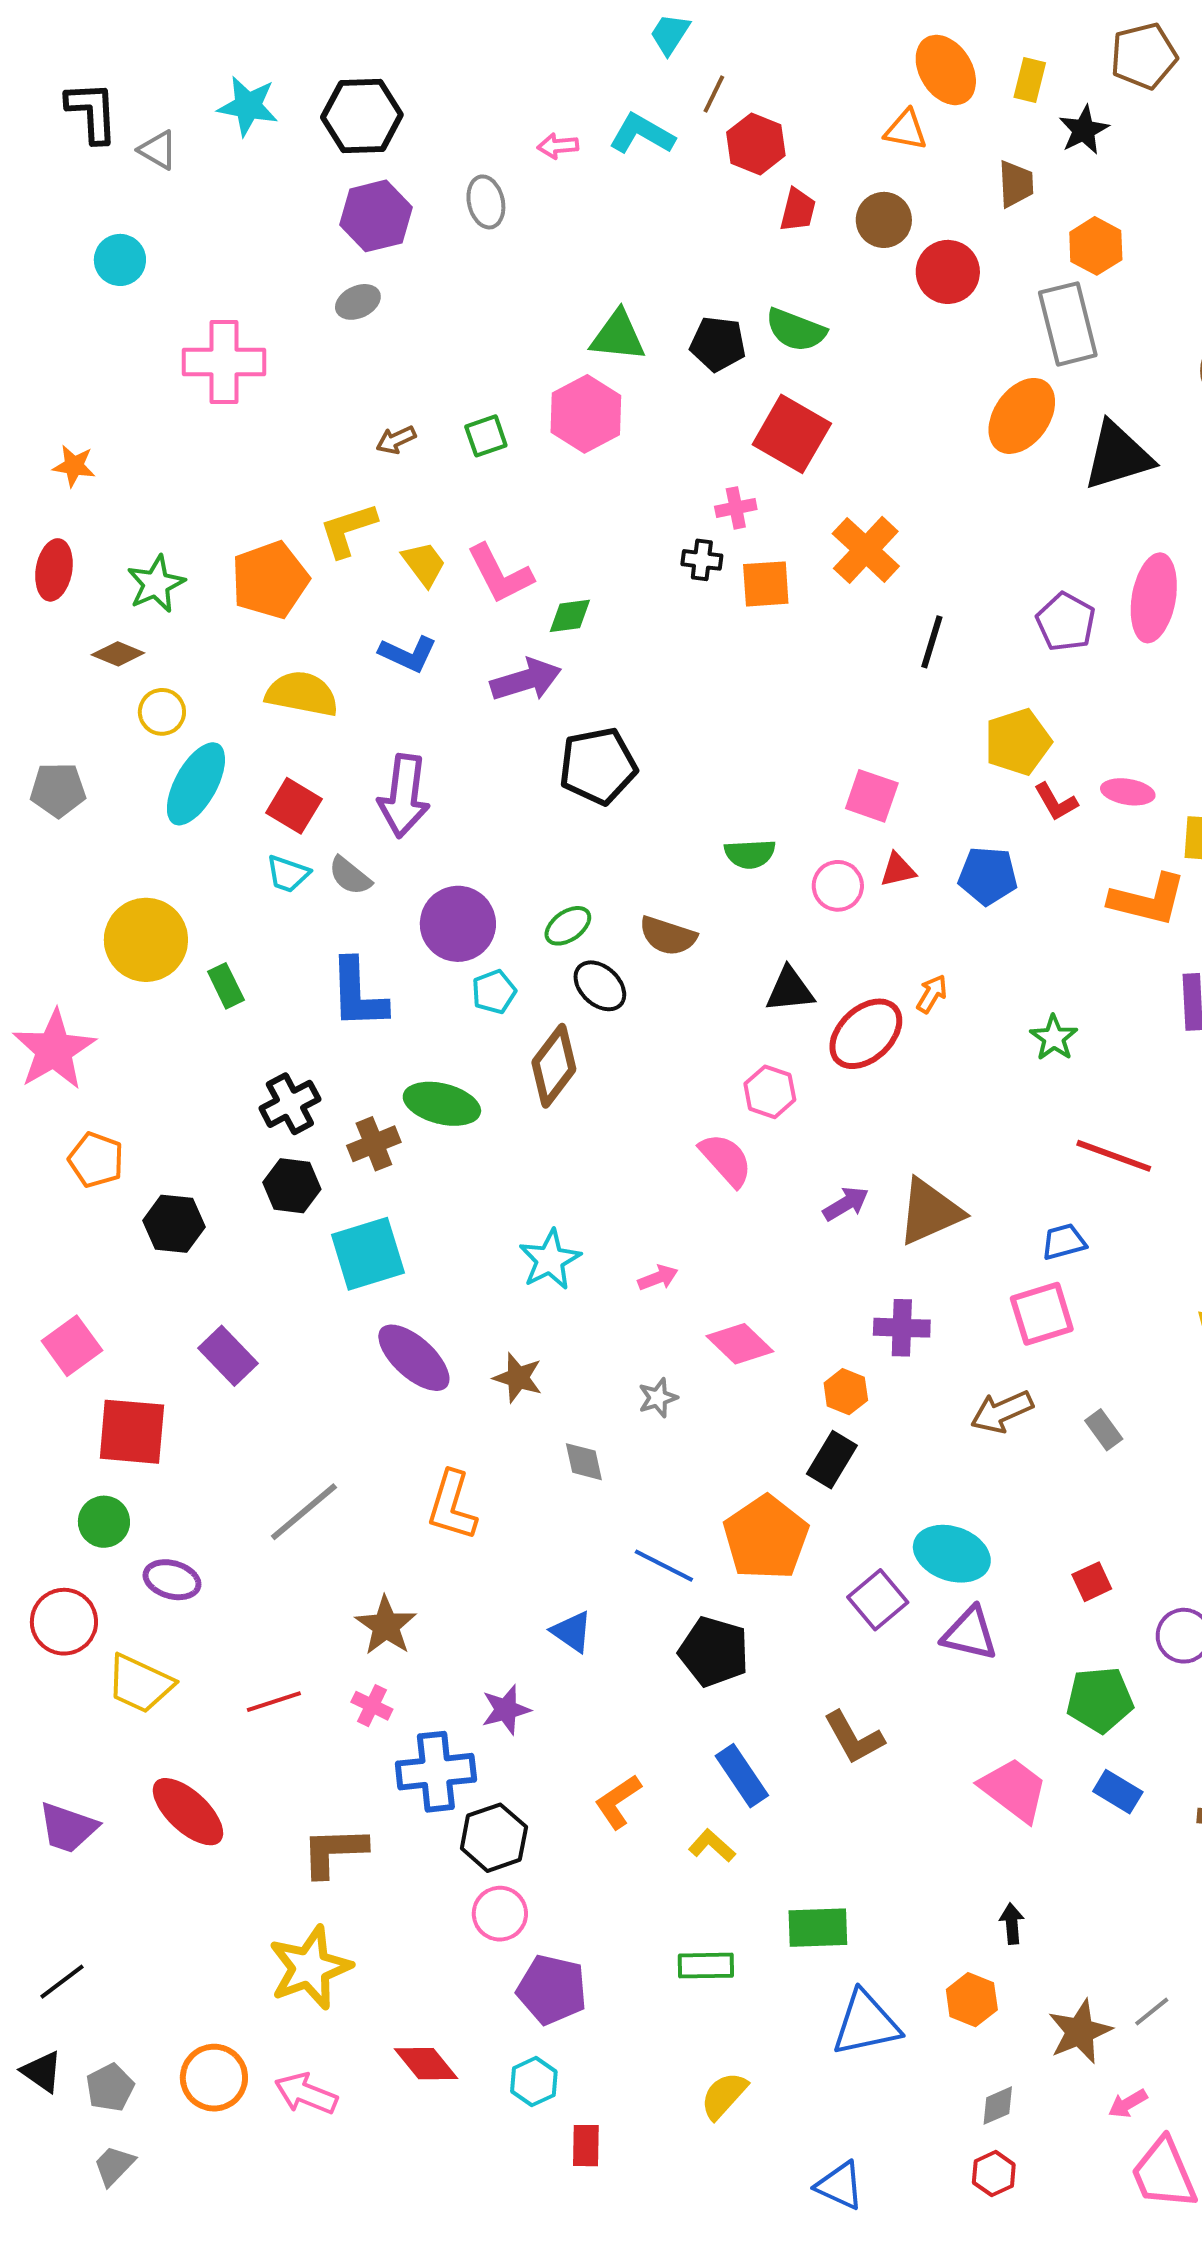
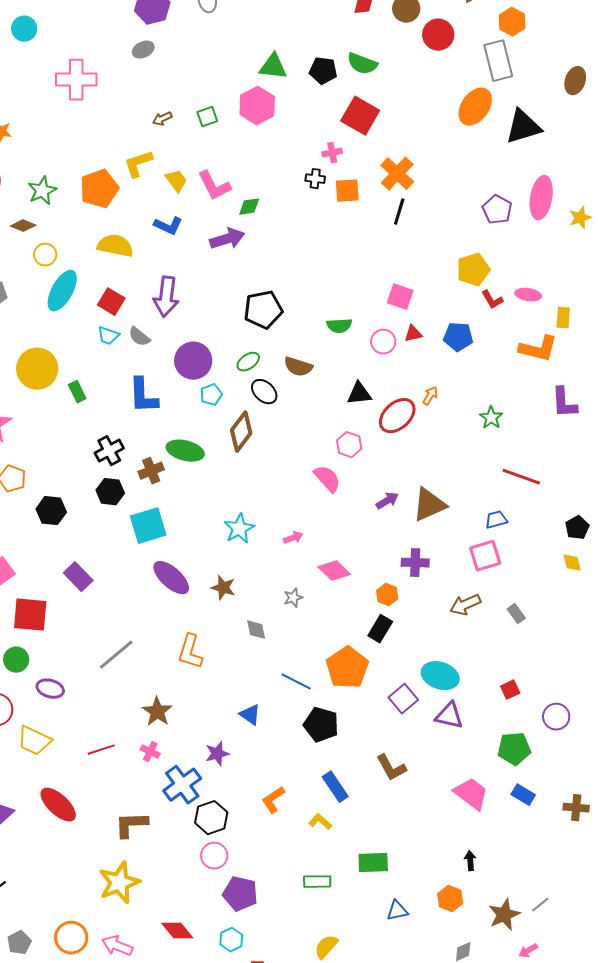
black line: (932, 642) -> (399, 212), moved
black pentagon: (598, 766) -> (263, 310), moved
blue cross: (436, 1772) -> (182, 785), turned -30
blue triangle: (866, 2024) -> (397, 911), size x0.6

